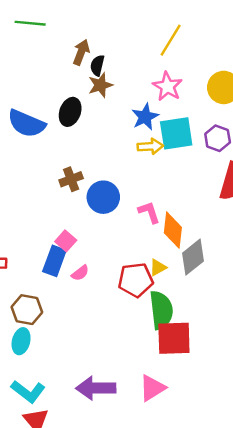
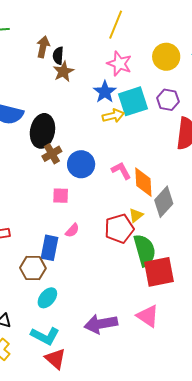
black ellipse: (70, 112) -> (42, 131), moved, size x1.4
pink square: (66, 241) -> (61, 196), moved, turned -30
blue rectangle: (54, 261) -> (50, 248), moved
cyan ellipse: (21, 341) -> (47, 298), moved, turned 35
pink triangle: (152, 388) -> (148, 316), turned -45

